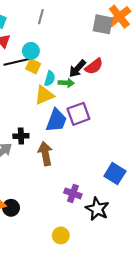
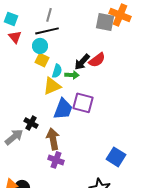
orange cross: (119, 17) -> (120, 15), turned -30
black line: (17, 62) -> (47, 31), moved
purple square: (78, 114) -> (83, 103), turned 35
black cross: (21, 136) -> (31, 123), turned 32
purple cross: (73, 193) -> (56, 160), moved

